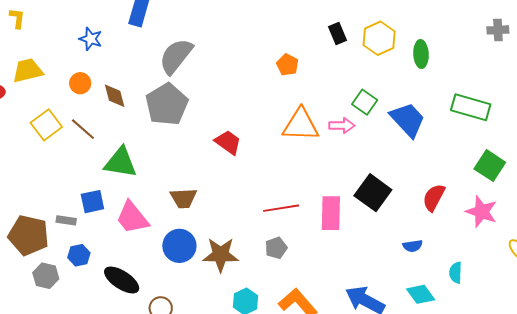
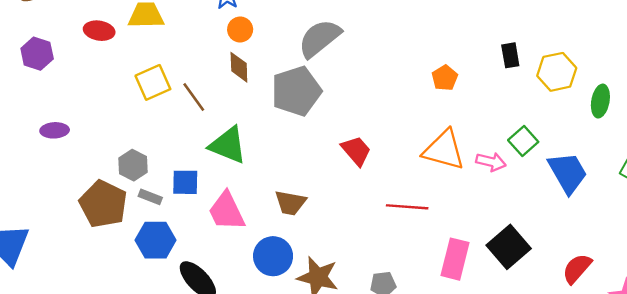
orange circle: (80, 83) -> (240, 29), moved
red line: (281, 208) -> (407, 207), moved
blue hexagon: (79, 255) -> (156, 240), size x1.5
gray hexagon: (46, 276) -> (133, 165), moved

